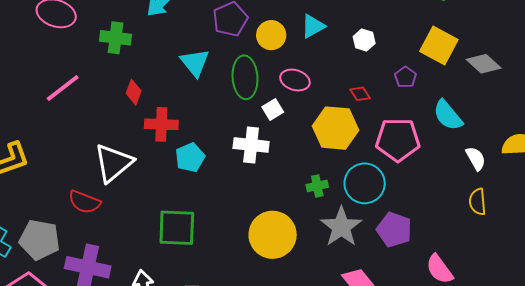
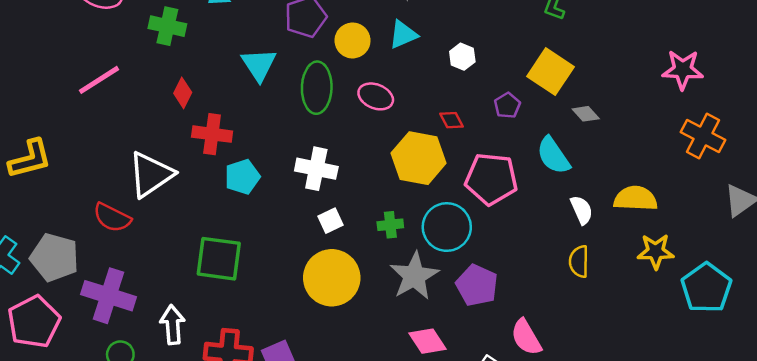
gray diamond: (484, 64) -> (586, 114), moved, size x0.7
white square: (273, 109) -> (330, 221), moved

